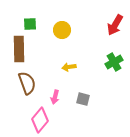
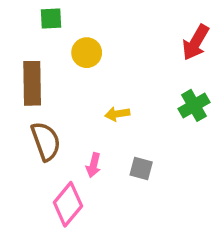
green square: (30, 24) -> (51, 19), moved
yellow circle: (62, 30) -> (87, 53), moved

